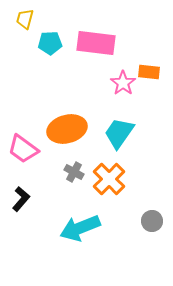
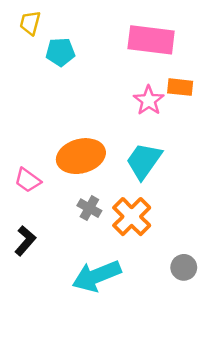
pink rectangle: (96, 43) -> (151, 40), moved
pink trapezoid: (23, 149) -> (28, 180), size x0.7

